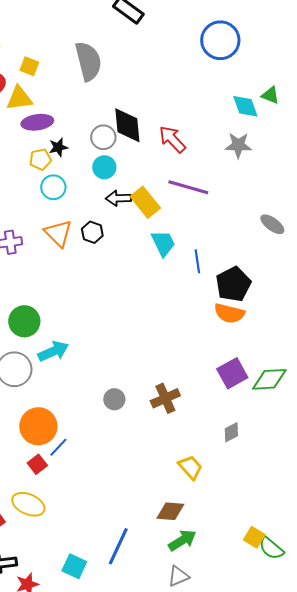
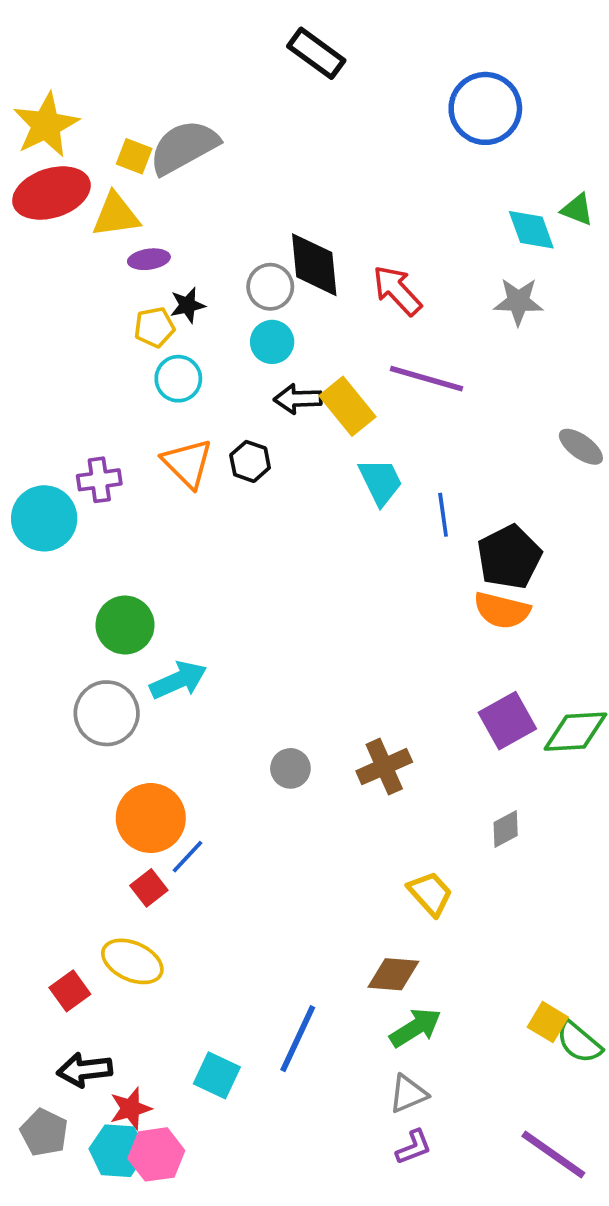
gray semicircle: (88, 61) -> (184, 147), moved, turned -105
purple ellipse: (37, 122) -> (149, 259), size x0.7

